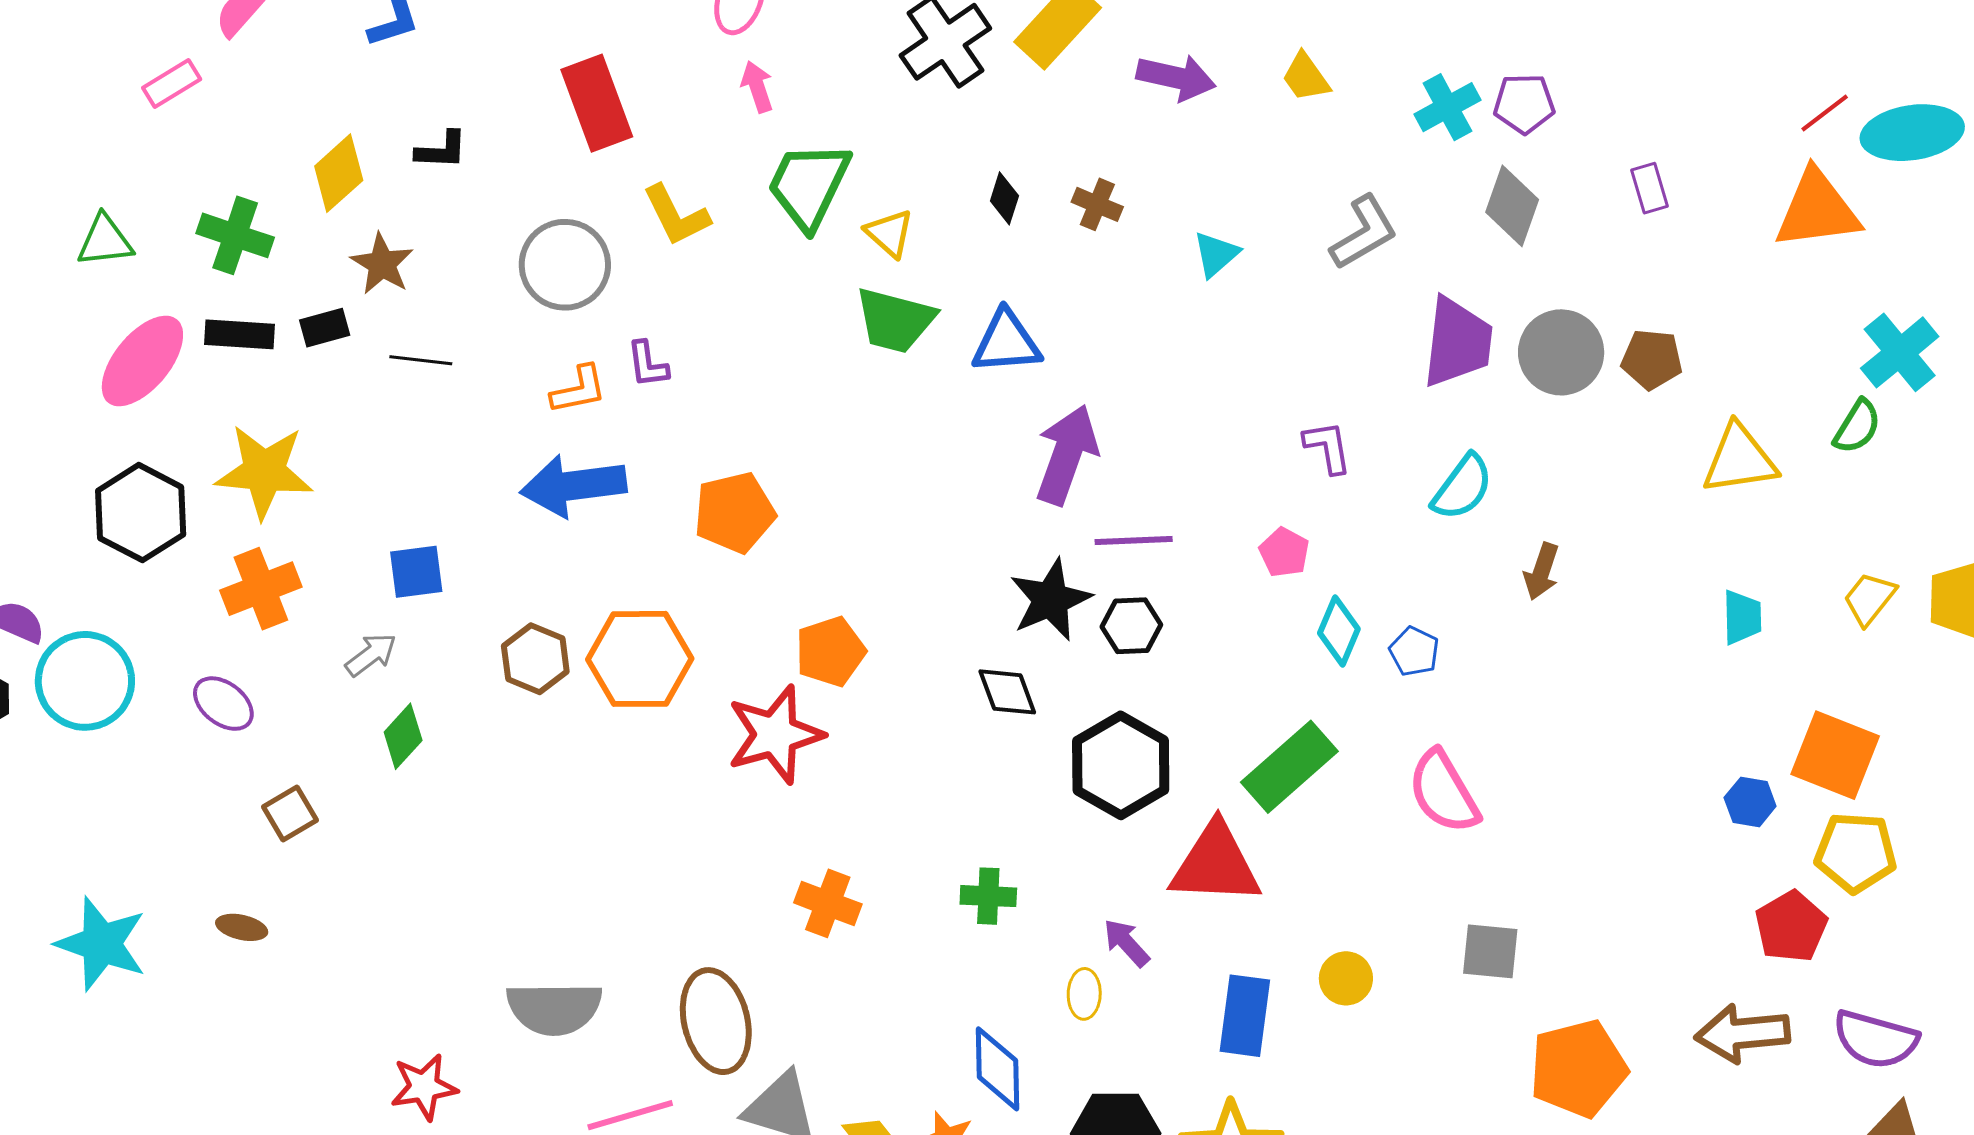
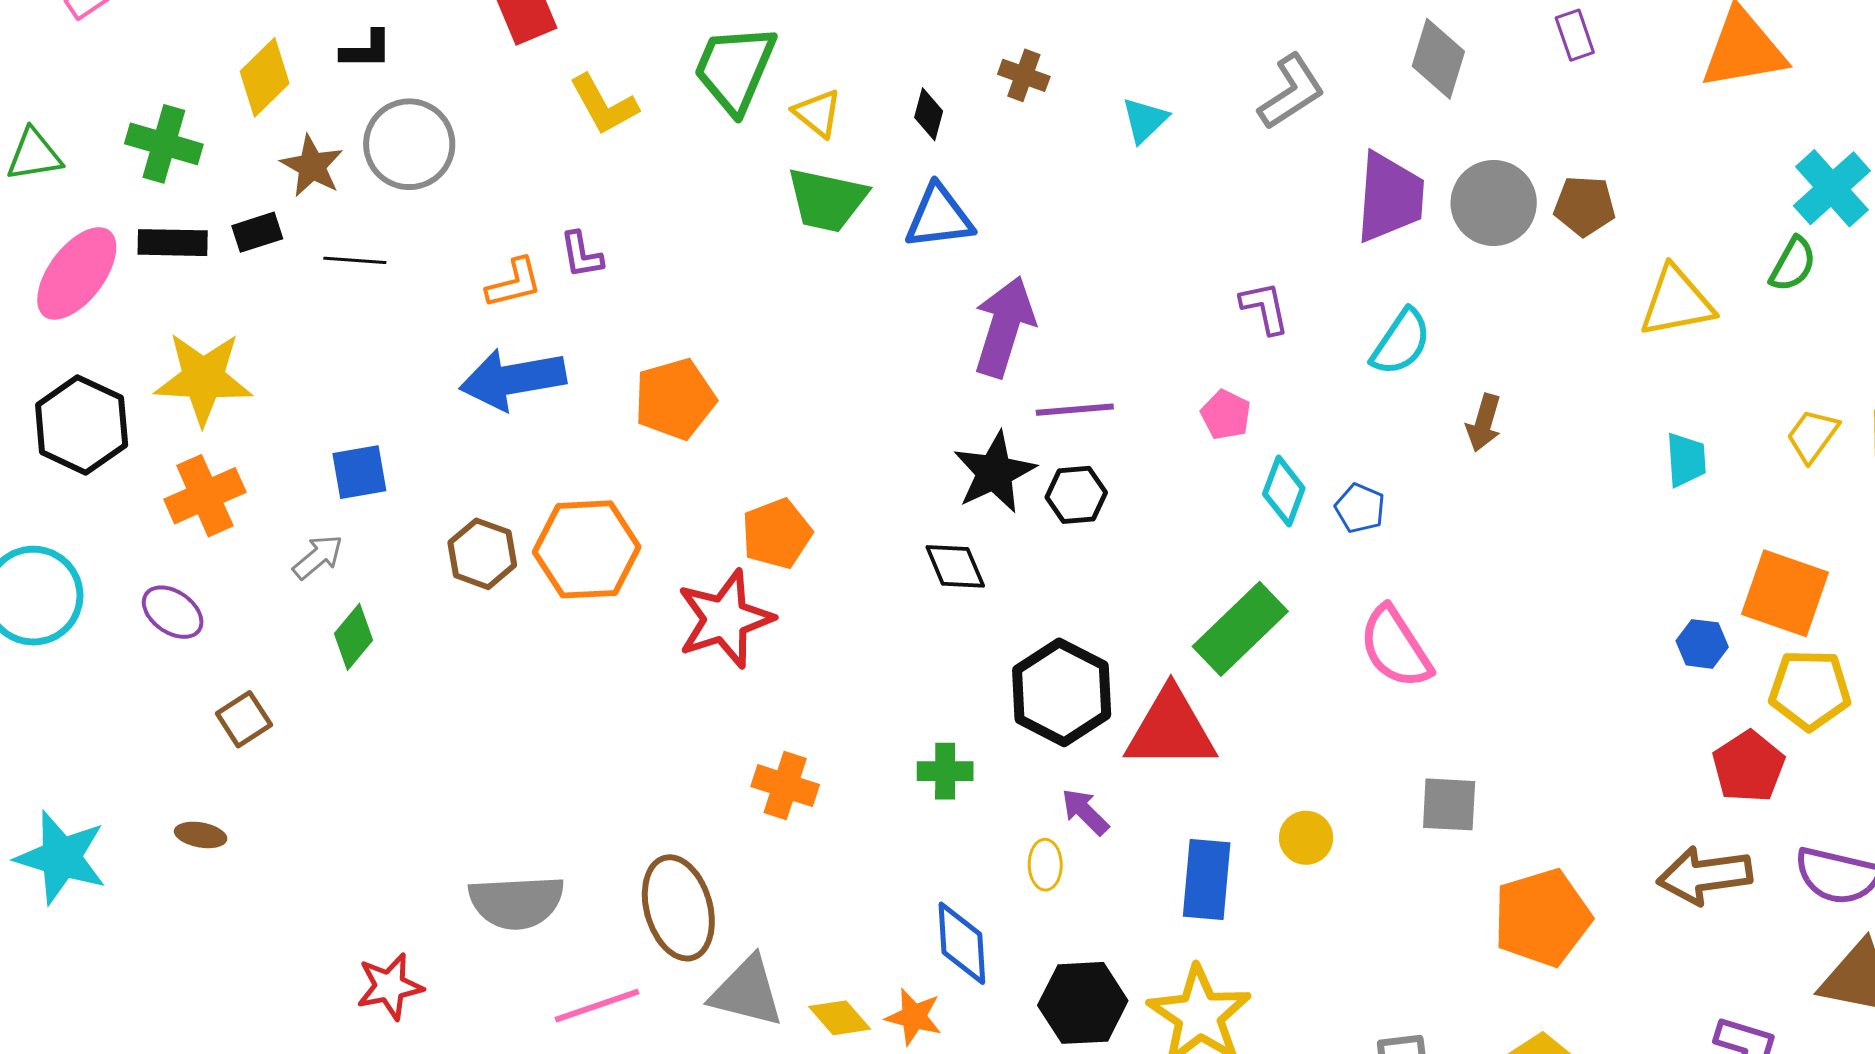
black diamond: (1004, 198) -> (929, 114), moved
gray circle: (565, 265) -> (409, 144), moved
black hexagon: (1121, 765) -> (1062, 692), moved

